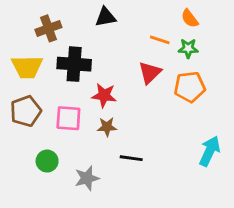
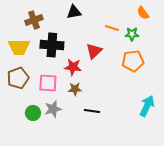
orange semicircle: (190, 18) -> (143, 13), moved
red triangle: (150, 73) -> (94, 51), moved
gray star: (87, 178) -> (53, 109), moved

